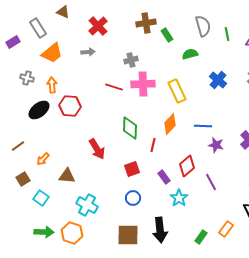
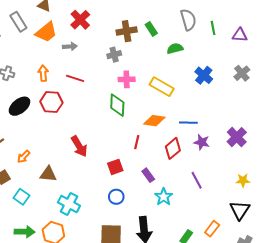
brown cross: (146, 23) -> (127, 31), moved
orange trapezoid: (52, 53) -> (46, 32), moved
pink cross: (143, 84) -> (127, 79), size x0.7
orange arrow: (52, 85) -> (43, 73), moved
red line: (114, 87) -> (75, 78), moved
yellow rectangle: (177, 91) -> (162, 87), turned -35
orange diamond: (170, 124) -> (154, 121), turned 55
green diamond: (130, 128) -> (117, 105), moved
red diamond: (187, 166) -> (173, 148), moved

